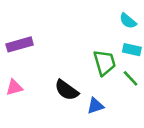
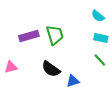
purple rectangle: (20, 44) -> (29, 36), moved
green trapezoid: (104, 63) -> (55, 35), moved

